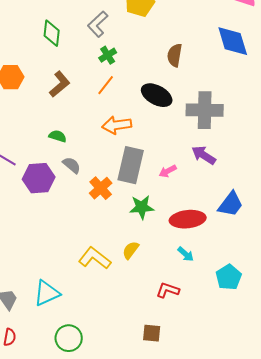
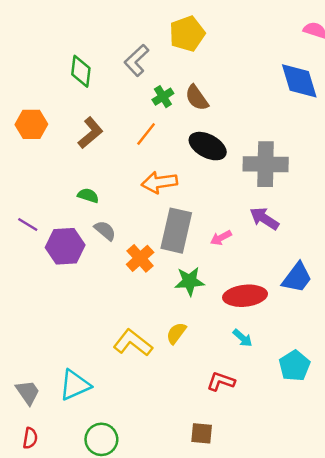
green cross: (108, 55) -> (163, 97), moved
brown semicircle: (175, 55) -> (197, 98), moved, turned -45

